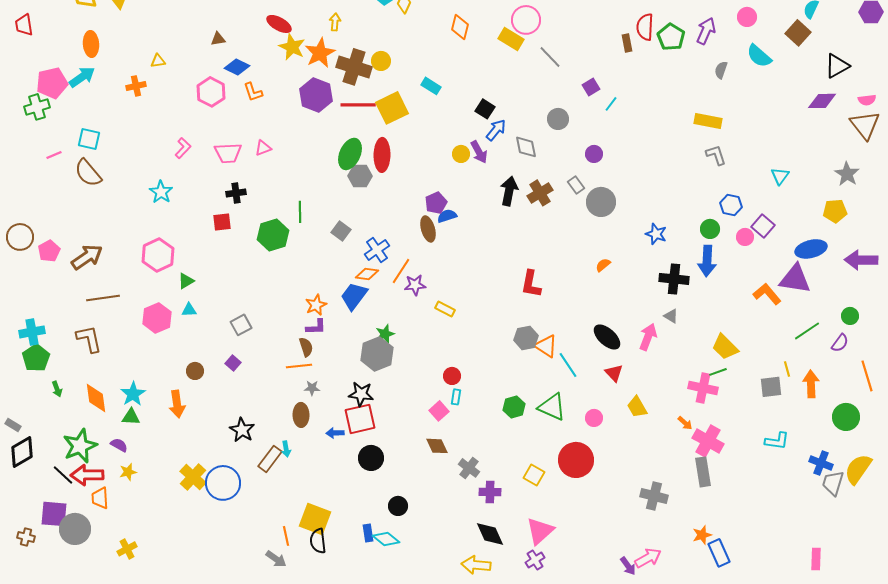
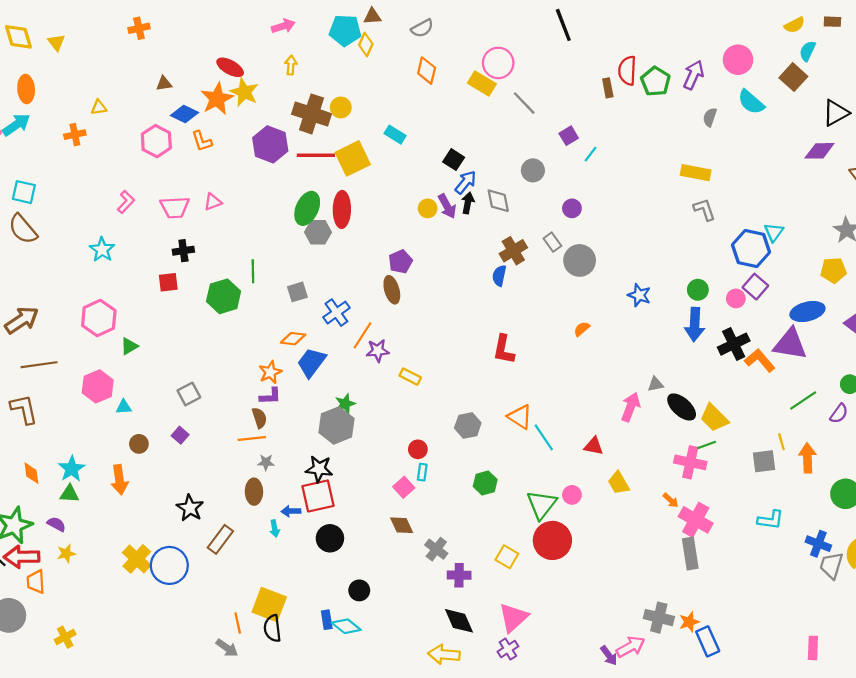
pink circle: (747, 17) -> (738, 60), size x1.4
orange star: (320, 53) -> (217, 99), moved
black arrow: (509, 191) -> (468, 203), moved, size x0.7
blue hexagon: (731, 205) -> (751, 249), moved, size x1.6
blue semicircle: (447, 216) -> (499, 276), moved, turned -60
gray square: (341, 231) -> (297, 292), turned 36
orange diamond: (367, 274) -> (293, 339), moved
black cross: (674, 279) -> (734, 344), moved, turned -32
cyan triangle: (189, 310) -> (124, 407), moved
gray triangle: (671, 316) -> (656, 384), turned -42
black ellipse: (607, 337) -> (682, 407), moved
gray hexagon: (526, 338) -> (468, 425), moved
red triangle: (614, 373) -> (594, 446), turned -36
orange diamond: (96, 398) -> (31, 473), size x0.7
green triangle: (552, 407) -> (542, 505), moved, turned 44
cyan arrow: (286, 449) -> (275, 529), moved
gray cross: (654, 496) -> (659, 618), moved

